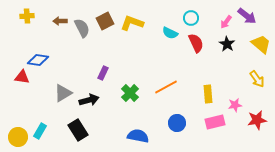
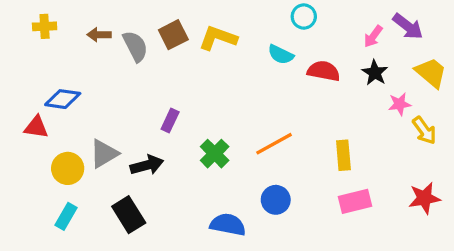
cyan circle: (191, 18) -> (304, 17), moved
red semicircle: (196, 43) -> (324, 71), turned -54
pink star: (235, 105) -> (400, 104), moved
blue circle: (177, 123) -> (276, 200), moved
yellow circle: (18, 137) -> (68, 168), moved

